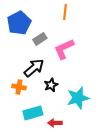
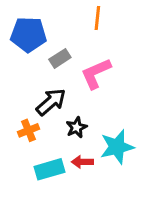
blue pentagon: (19, 23) -> (28, 34), turned 30
orange cross: (19, 87) -> (28, 130), turned -32
red arrow: (55, 123) -> (82, 162), moved

